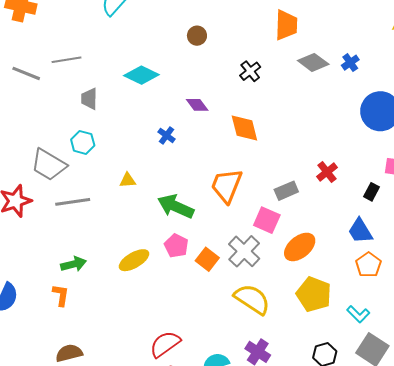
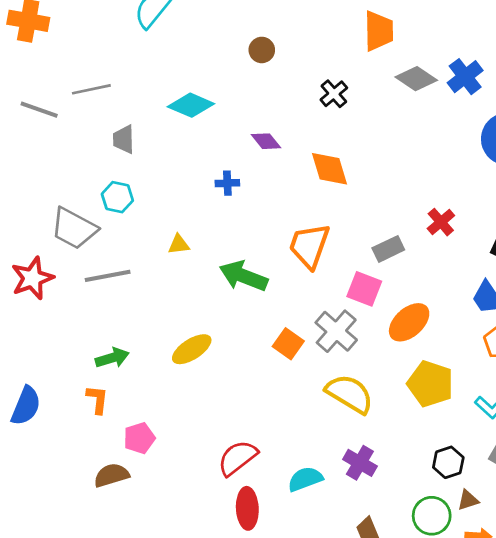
blue cross: (350, 63) -> (465, 77), size x1.5
blue cross: (167, 135) -> (227, 183), turned -36
pink pentagon: (176, 246) -> (139, 438), moved, turned 30

